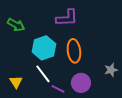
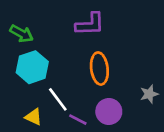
cyan hexagon: (44, 48) -> (32, 67), moved
yellow triangle: (16, 82) -> (34, 117), moved, turned -32

